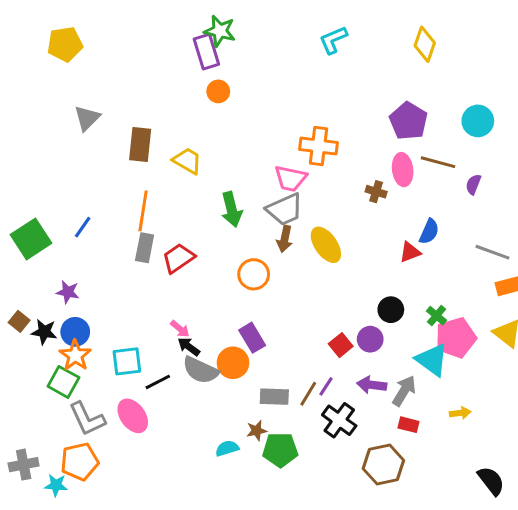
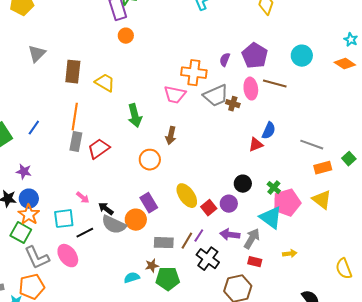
purple semicircle: (473, 184) -> (225, 60), moved
gray trapezoid: (285, 209) -> (216, 96), moved
yellow ellipse: (326, 245) -> (187, 196), moved
pink arrow: (180, 329) -> (83, 198), moved

